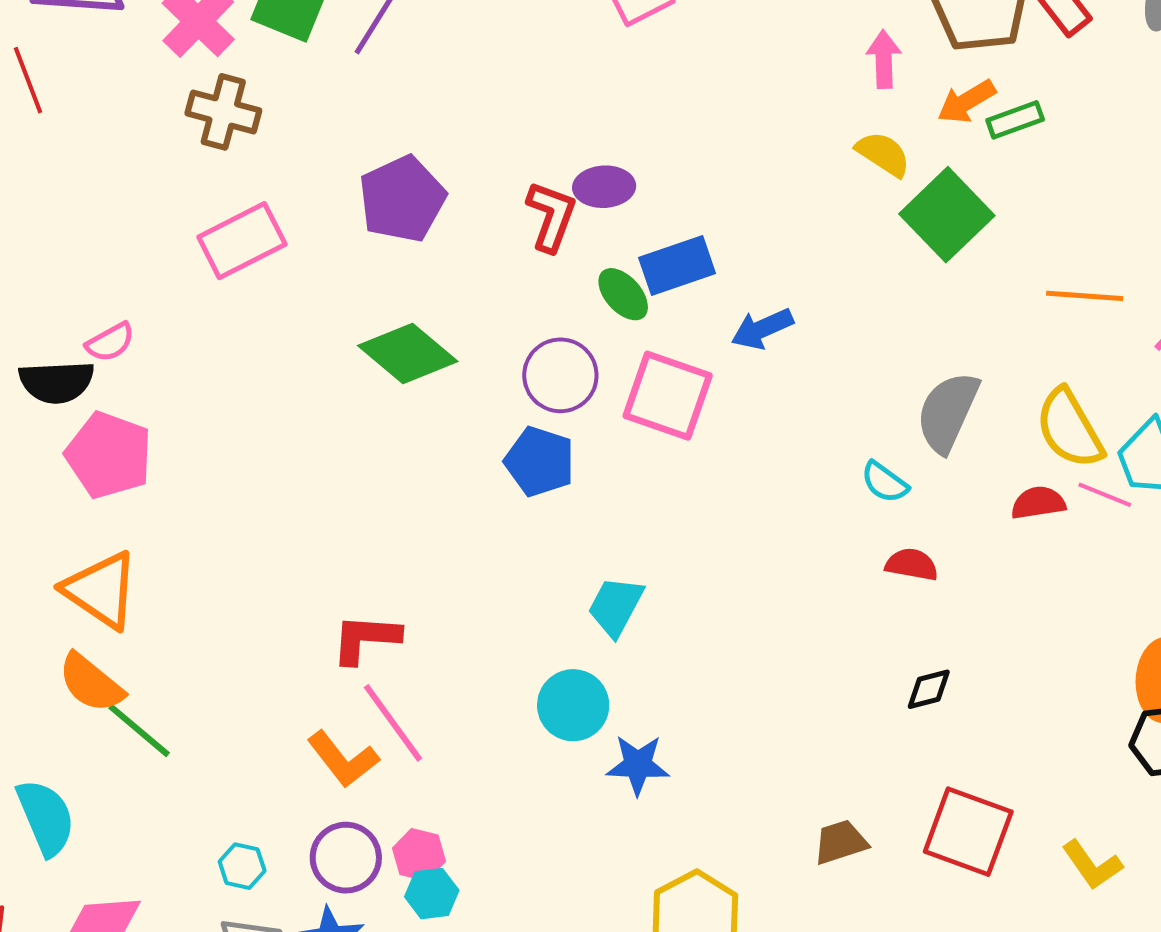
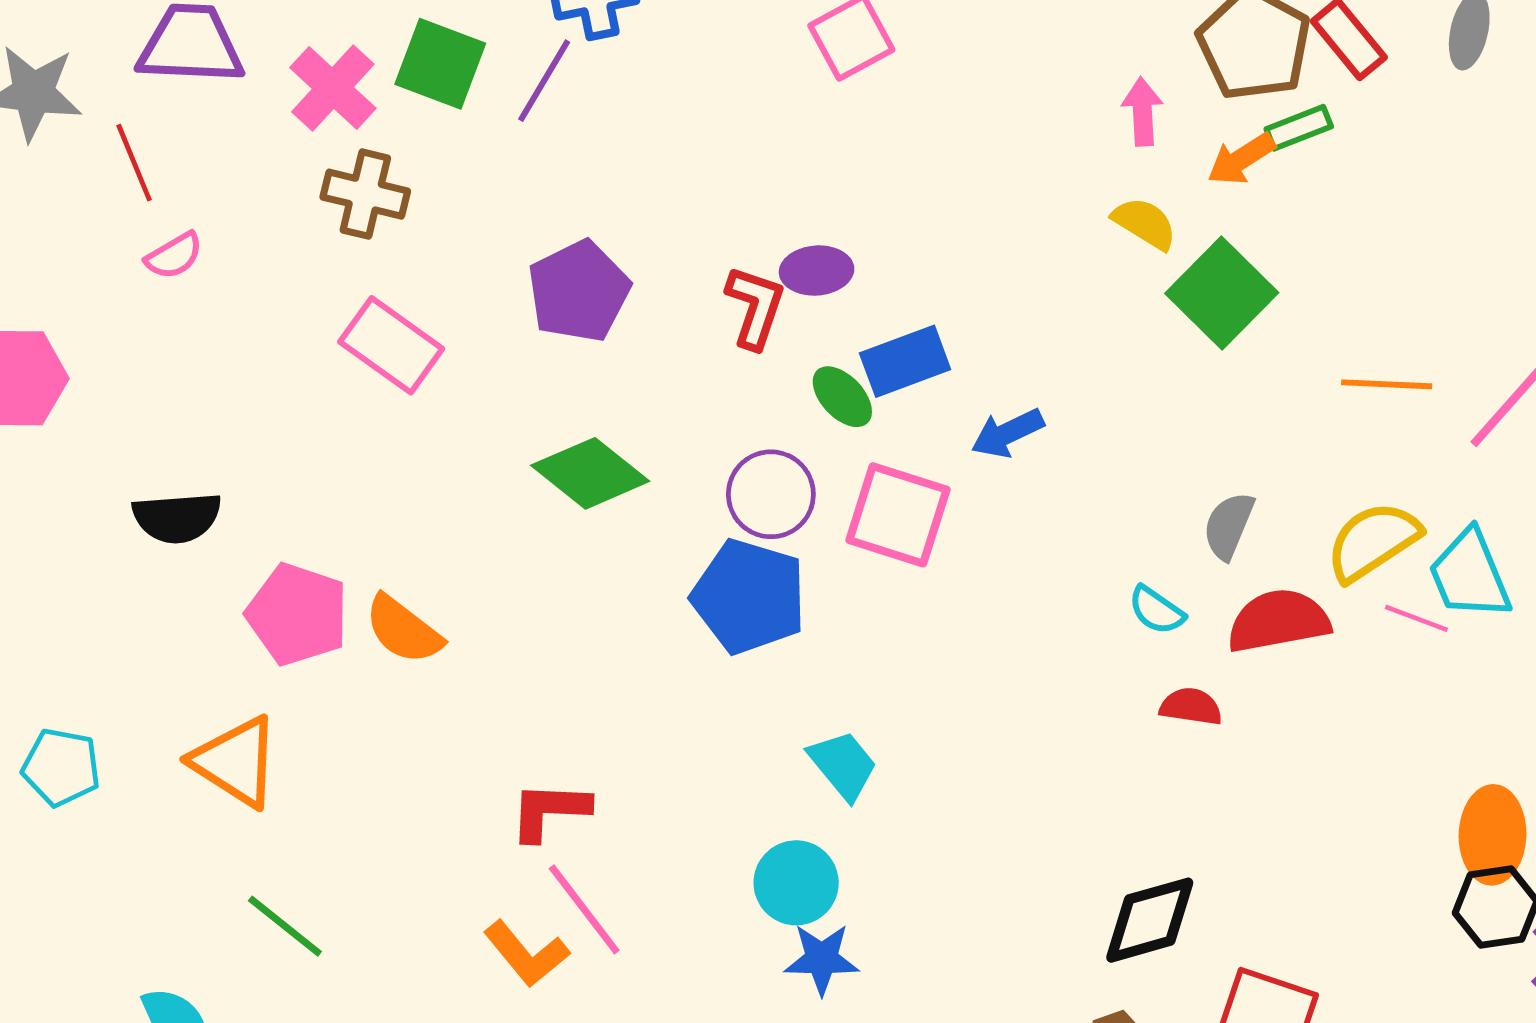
green rectangle: (1015, 120) -> (1299, 128), moved
pink rectangle: (242, 241) -> (391, 345), turned 64
pink semicircle: (110, 342) -> (174, 256), moved
gray semicircle: (948, 412) -> (1229, 526), size x0.7
yellow semicircle: (1070, 429) -> (1373, 541), turned 88
pink pentagon: (109, 455) -> (297, 614), moved
blue pentagon: (540, 461) -> (749, 596), size x1.4
red semicircle: (1038, 503) -> (1278, 621), moved, size x1.6
cyan trapezoid: (616, 606) -> (843, 765), turned 114
orange semicircle: (91, 683) -> (403, 630), moved
black diamond: (929, 689) -> (1150, 920), moved, size x1.8
blue star: (638, 765) -> (822, 959), moved

